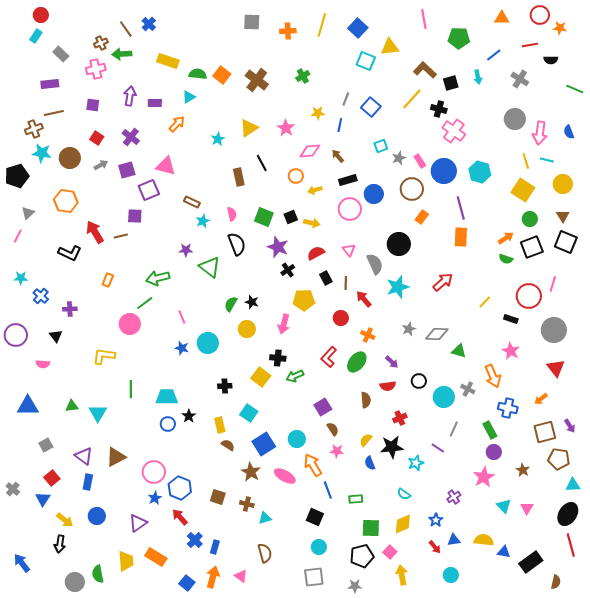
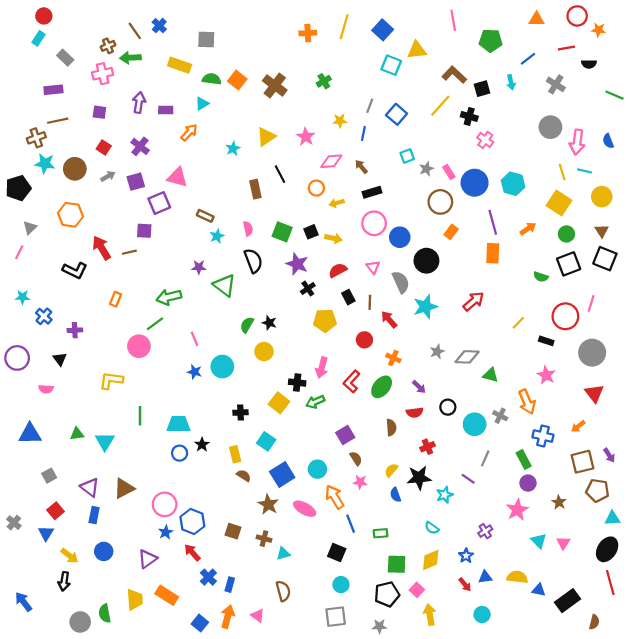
gray square: (252, 22) -> (206, 39), moved
pink cross: (454, 131) -> (485, 140), size x0.7
blue circle: (374, 194) -> (400, 237), moved
orange arrow: (506, 238) -> (528, 229), moved
pink arrow: (284, 324) -> (322, 368), moved

